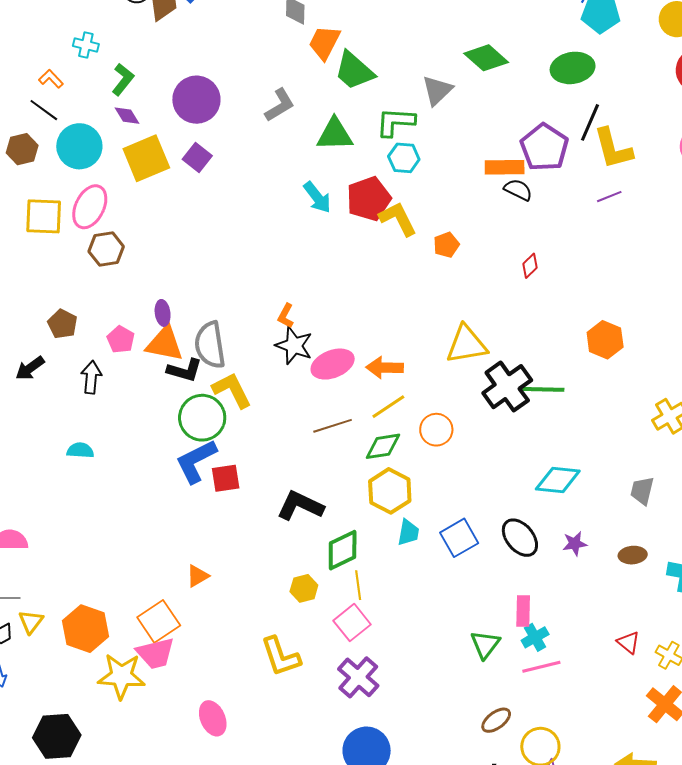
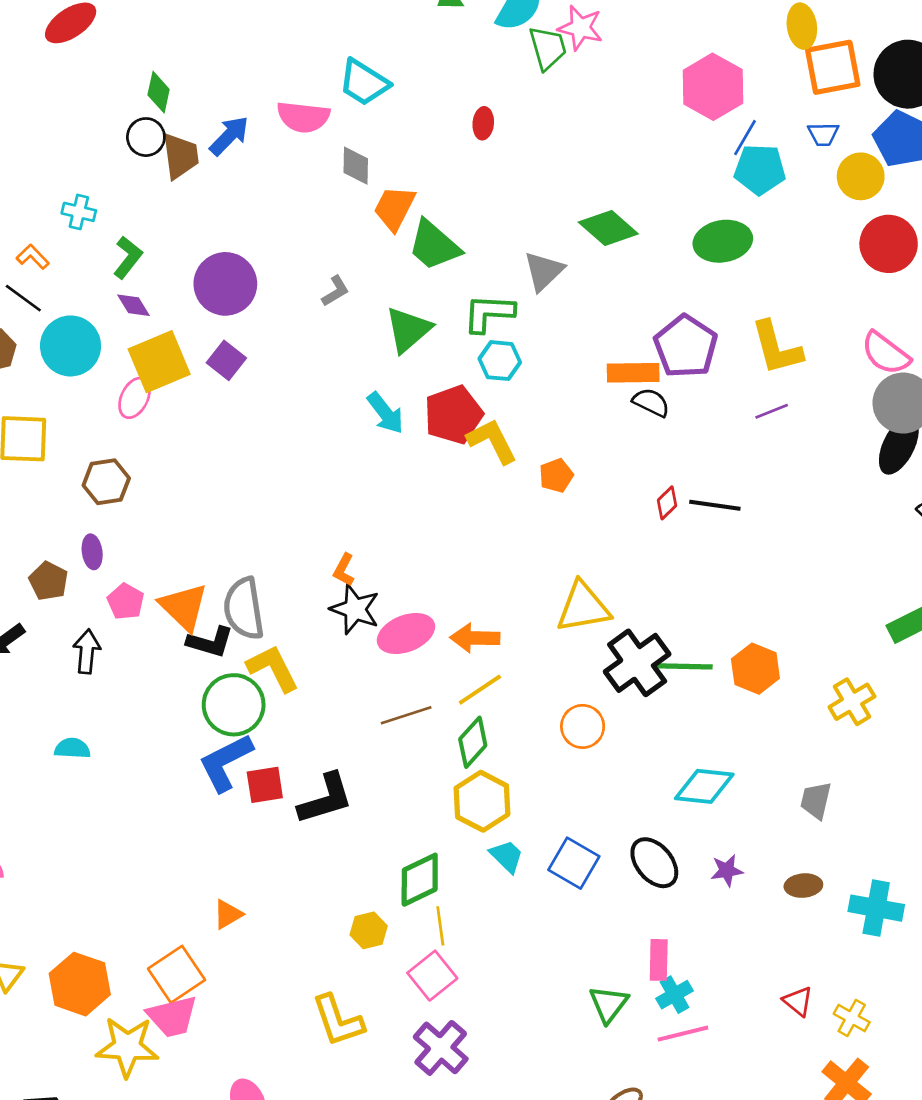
gray L-shape: (280, 105) -> (335, 291), size x0.7
black line: (590, 122) -> (715, 505), moved, turned 75
green triangle: (335, 134) -> (408, 330), turned -39
pink ellipse: (90, 207) -> (134, 398), moved, size x0.7
purple ellipse: (163, 313) -> (92, 552), moved
orange hexagon: (605, 340) -> (755, 669), moved
orange triangle: (165, 344) -> (184, 607), turned 33
orange circle: (436, 430) -> (583, 726), moved
green diamond: (383, 446) -> (473, 742), turned -39
black L-shape: (300, 506) -> (326, 799), moved, turned 138
cyan trapezoid: (408, 533) -> (507, 856), turned -56
blue square: (459, 538) -> (574, 863), turned -30

